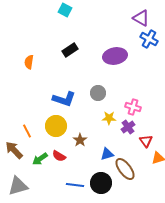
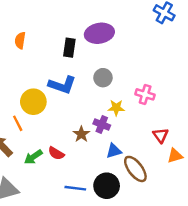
black rectangle: (70, 50) -> (69, 48), moved, turned -49
purple ellipse: (115, 56) -> (99, 33), moved
yellow circle: (56, 126) -> (33, 102), moved
purple cross: (128, 127) -> (102, 125), moved, turned -32

